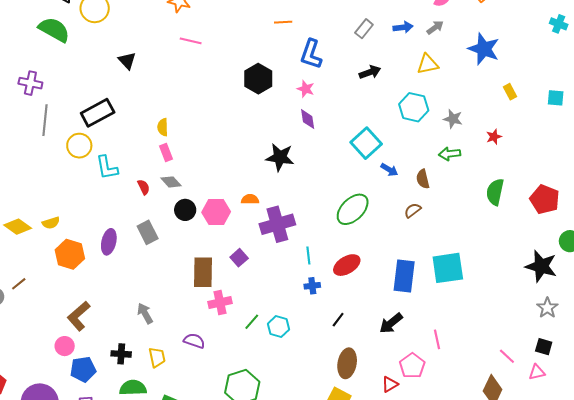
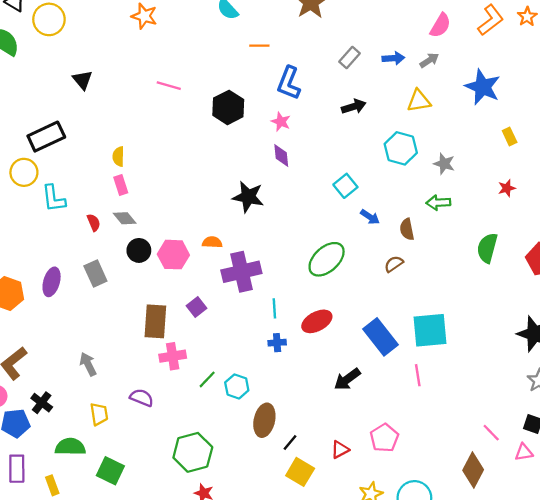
pink line: (191, 41) -> (169, 86), moved
red star: (494, 137) -> (507, 188), moved
cyan square: (366, 143) -> (345, 186), size x0.7
blue rectangle: (404, 276) -> (381, 337), turned -48
black line: (338, 320) -> (290, 442), moved
black arrow: (391, 323) -> (347, 379), moved
pink line: (437, 339) -> (418, 375), moved
black cross: (121, 354) -> (42, 403), moved, turned 30
brown ellipse: (347, 363) -> (264, 420), moved
red triangle: (390, 384) -> (340, 450), moved

